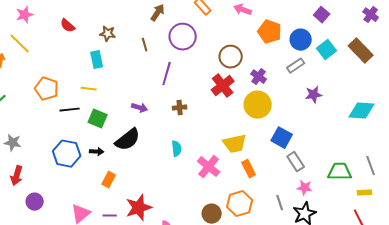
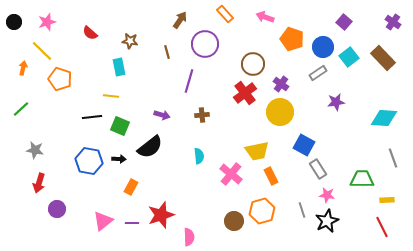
orange pentagon: (47, 89) -> (60, 79), moved
gray line: (371, 166) -> (393, 158), moved

